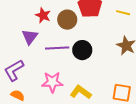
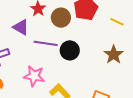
purple triangle: (30, 37) -> (21, 27), turned -48

